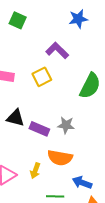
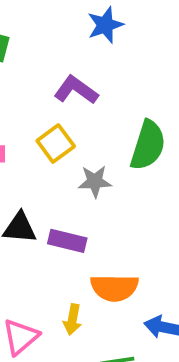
gray star: (66, 125) -> (95, 181), moved

